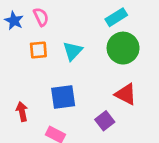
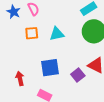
cyan triangle: (73, 51) -> (57, 34), turned 35
purple square: (105, 121) -> (78, 75), moved

